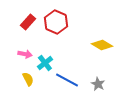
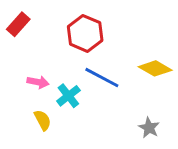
red rectangle: (28, 22) -> (18, 24), moved
blue line: (67, 80) -> (102, 78), moved

